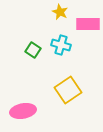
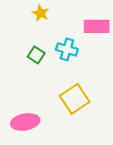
yellow star: (60, 12) -> (41, 13), moved

